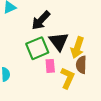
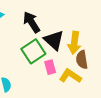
black arrow: (41, 20) -> (32, 22), turned 115
yellow L-shape: (67, 78) -> (70, 76), turned -70

